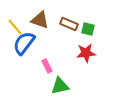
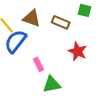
green square: (88, 29) -> (85, 10), moved
red star: (86, 53) -> (78, 51), turned 30

